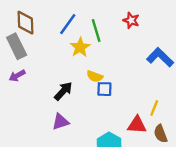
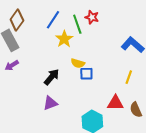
red star: (131, 20) -> (92, 17), moved
brown diamond: (25, 23) -> (17, 20), turned 40
yellow line: (154, 108) -> (129, 77), moved

